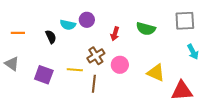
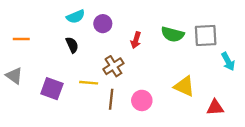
gray square: (185, 21) -> (206, 35), moved
cyan semicircle: (68, 25) -> (76, 17), moved, turned -35
black semicircle: (51, 37) -> (72, 45), moved
pink circle: (120, 65) -> (142, 100), moved
red triangle: (182, 91) -> (215, 108), size x0.7

